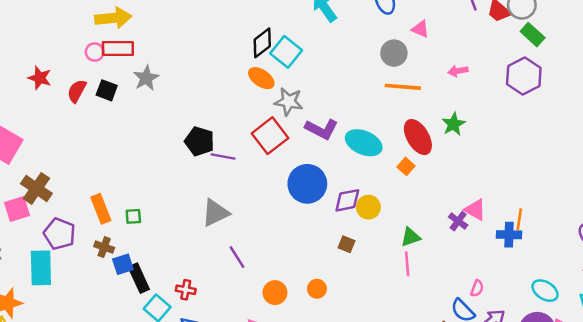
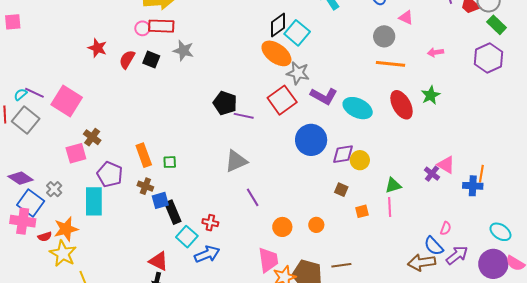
gray star: (146, 78) -> (183, 51), turned -30
orange ellipse: (261, 78) -> (276, 53), size x1.4
orange square: (406, 166) -> (362, 211), moved, turned 32
brown cross: (36, 188) -> (92, 137), size x0.7

